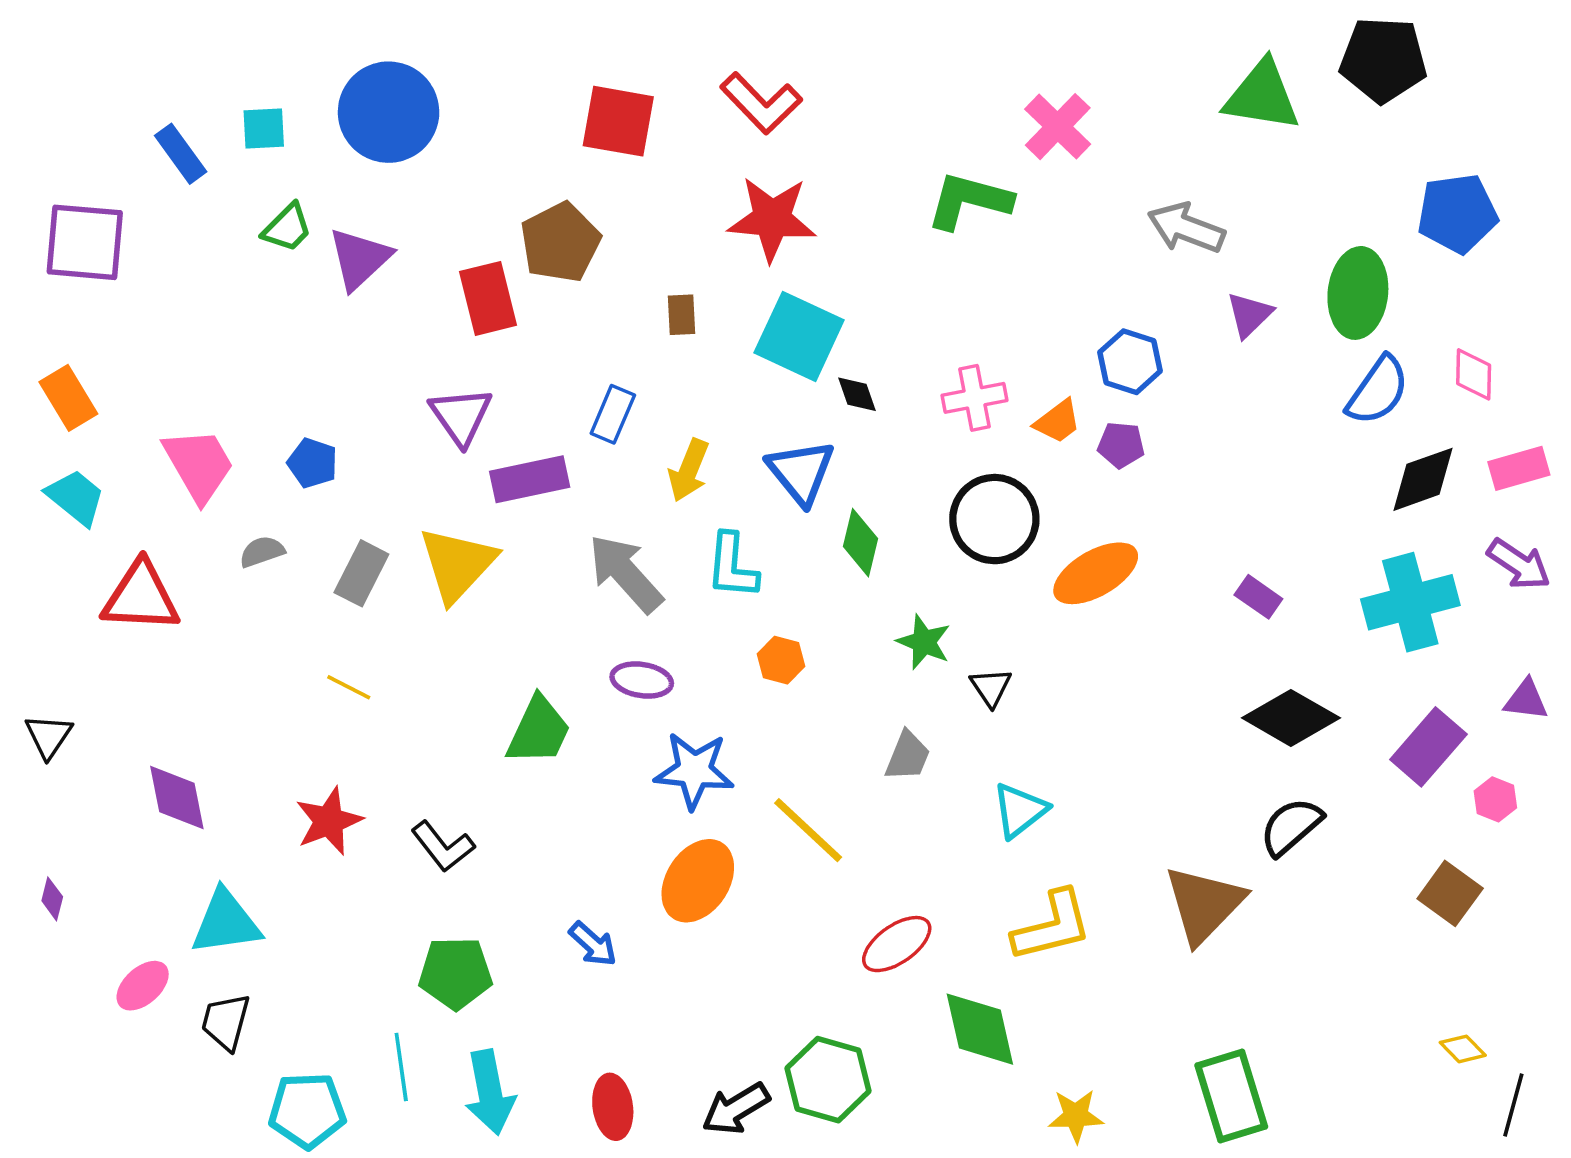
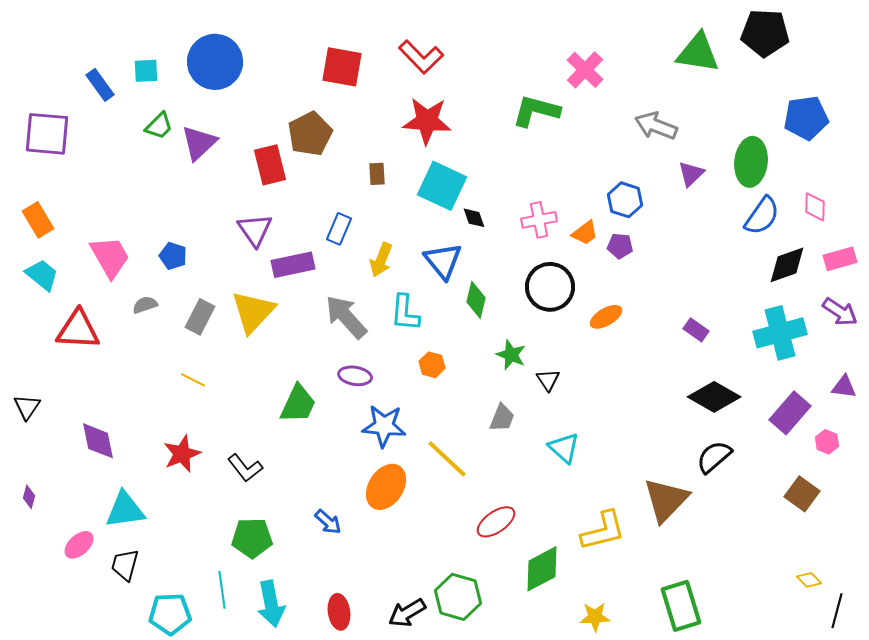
orange ellipse: (1096, 573) -> (606, 317), size x0.7
cyan triangle: (1020, 810) -> (564, 448), turned -40
yellow L-shape: (1052, 926) -> (603, 531), moved
green diamond: (980, 1029) -> (542, 569), turned 75

